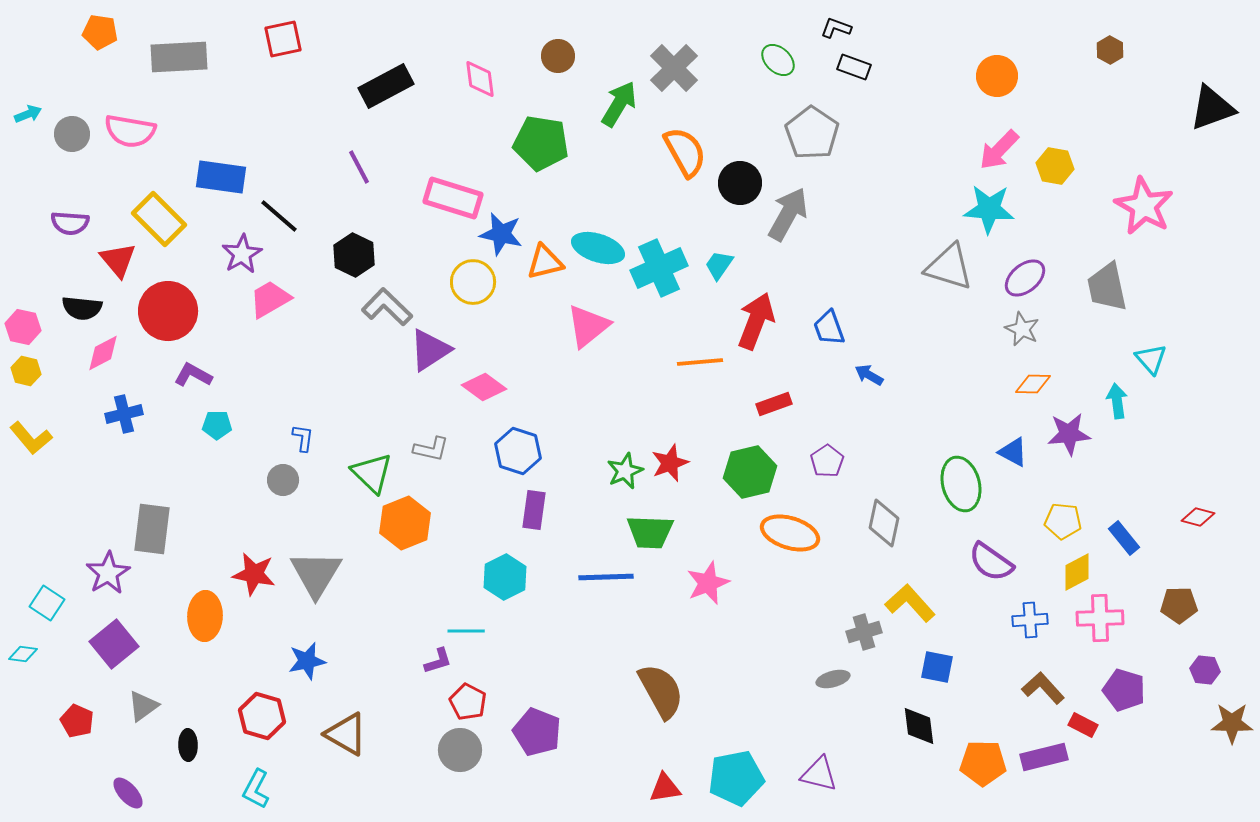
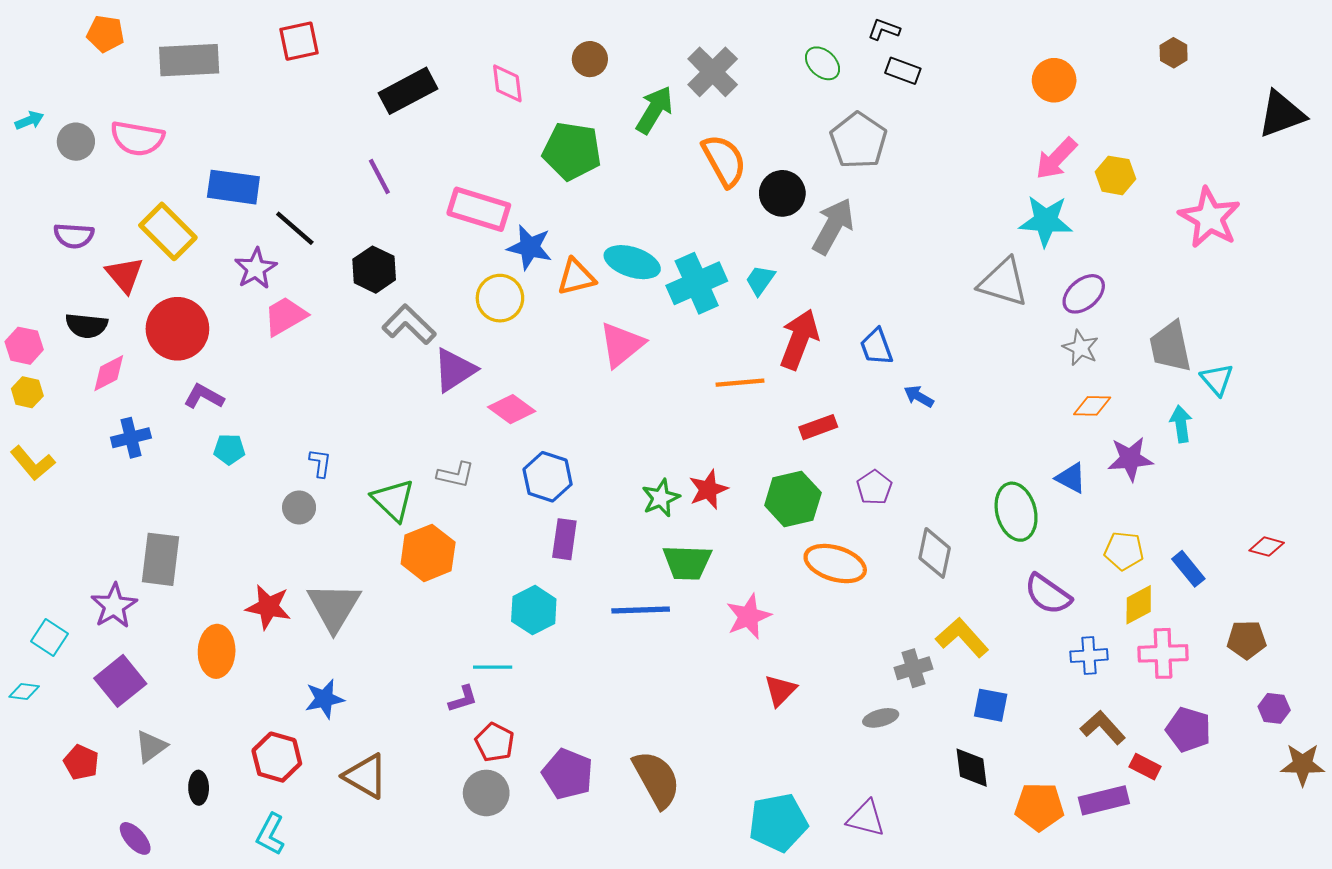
gray trapezoid: (1107, 287) -> (1170, 347), moved
brown semicircle: (661, 691) -> (656, 779), moved
red triangle: (665, 788) -> (780, 690), moved, turned -36

